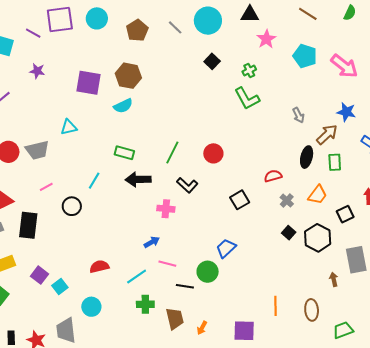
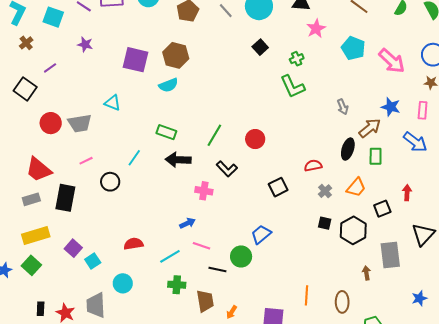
cyan triangle: (69, 127) -> (113, 103), turned 30
black square: (289, 233) -> (325, 223), turned -32

